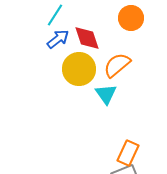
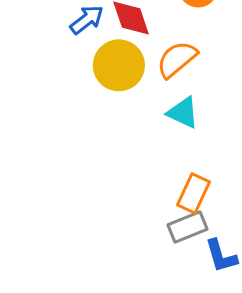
cyan triangle: (106, 94) -> (183, 113), moved, turned -30

